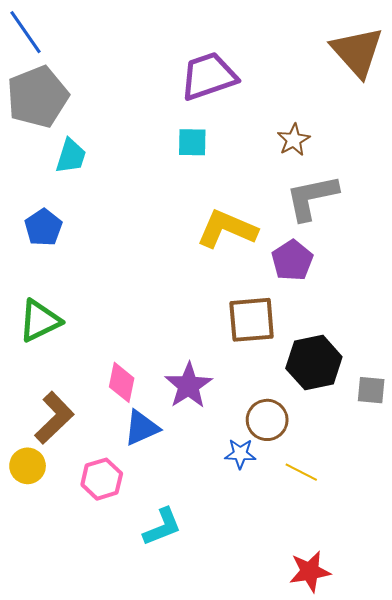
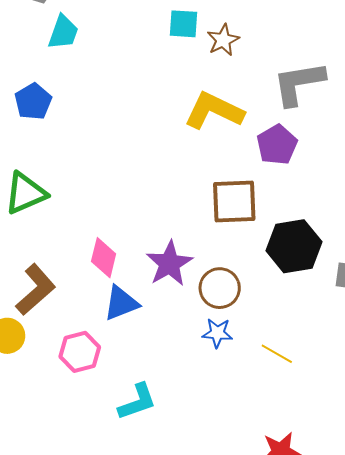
brown star: (294, 140) -> (223, 40), moved
brown circle: (267, 420) -> (220, 288), moved

